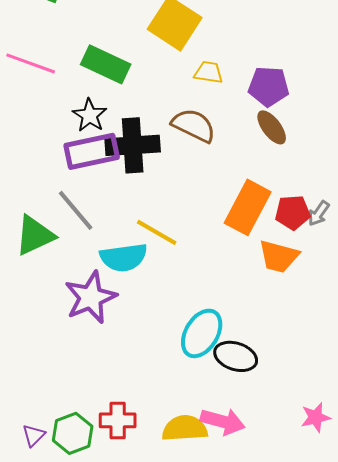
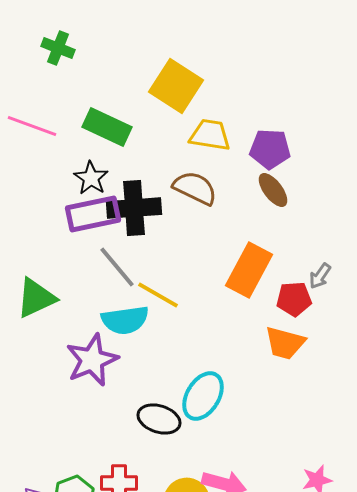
yellow trapezoid: (209, 72) -> (210, 135), size x1.4
gray line: (76, 210) -> (117, 267), moved
red pentagon: (293, 212) -> (294, 299), moved
orange trapezoid: (279, 256) -> (285, 343), moved
black ellipse: (236, 356) -> (159, 419), moved

